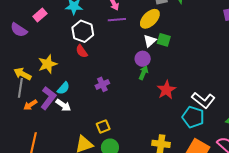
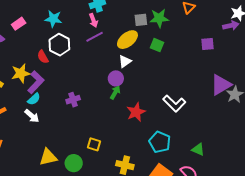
purple line: (117, 20) -> (95, 37), turned -30
green square: (164, 40) -> (157, 45), moved
red semicircle: (82, 51) -> (43, 57), moved
purple L-shape: (48, 98) -> (36, 82), moved
white L-shape: (203, 100) -> (174, 103), moved
yellow square: (103, 126) -> (94, 144), moved, turned 32

